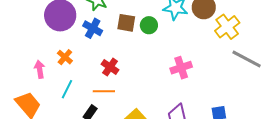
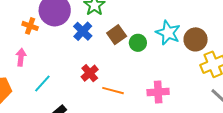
brown square: (126, 23) -> (117, 35), turned 30
orange cross: (65, 57) -> (30, 26), moved, turned -35
orange line: (104, 91) -> (113, 91), moved

